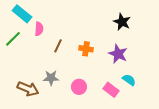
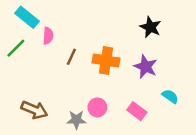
orange cross: (86, 49) -> (106, 61), size x1.5
gray star: (51, 78) -> (76, 120), moved
cyan semicircle: (129, 80) -> (170, 96), moved

